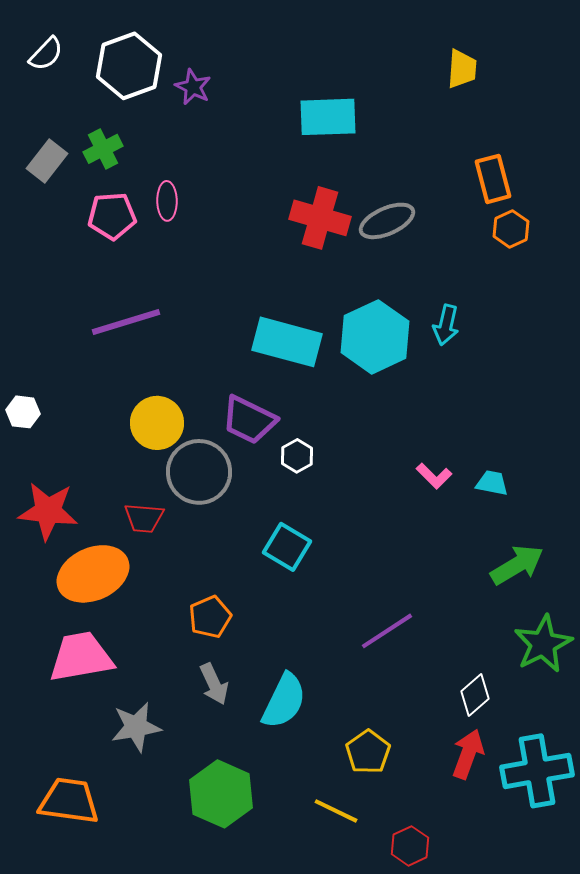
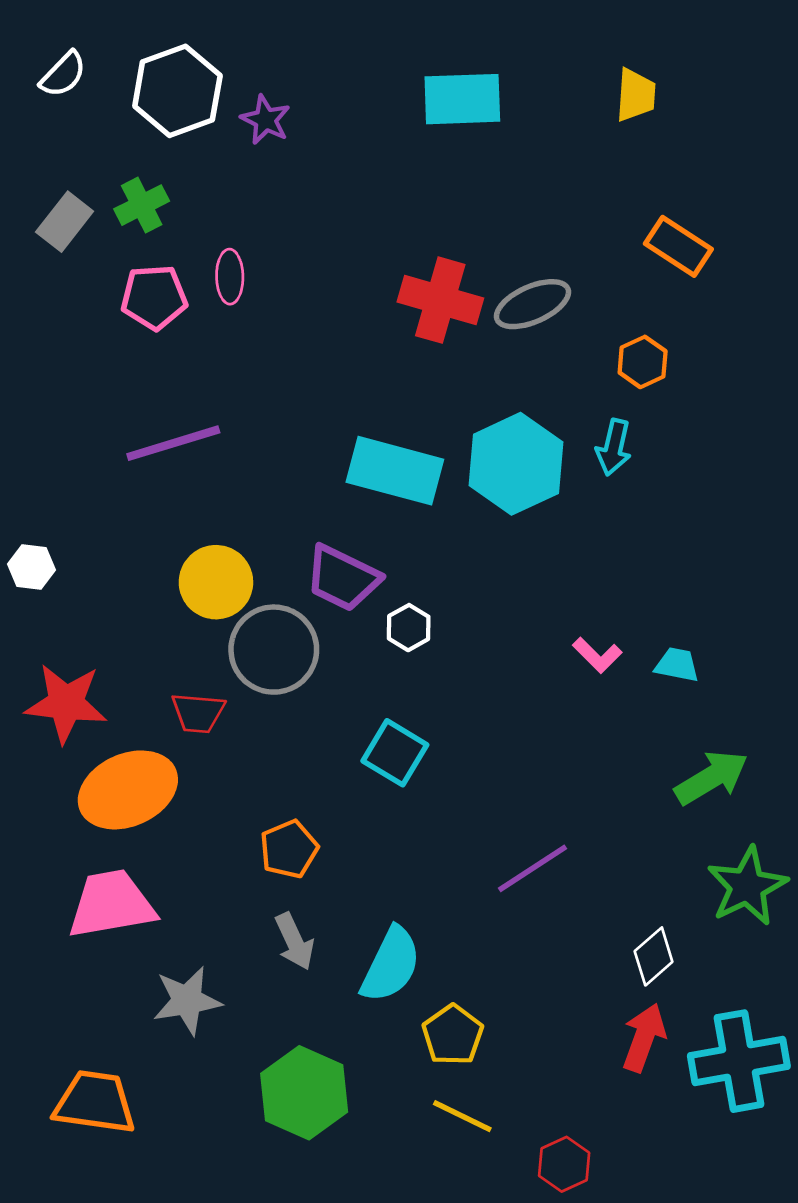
cyan rectangle: (328, 117) -> (462, 99), moved
orange rectangle: (493, 179) -> (678, 246), turned -42
orange hexagon: (511, 229) -> (643, 362), moved
yellow pentagon: (368, 752) -> (453, 1035), moved

